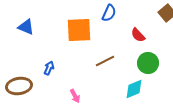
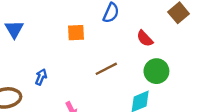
blue triangle: (26, 27) -> (14, 29), turned 36
orange square: (79, 30) -> (76, 33), size x0.6

